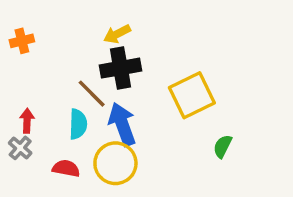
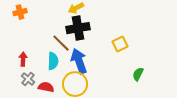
yellow square: (192, 95) -> (120, 44), size x0.6
gray cross: (20, 148) -> (28, 79), moved

